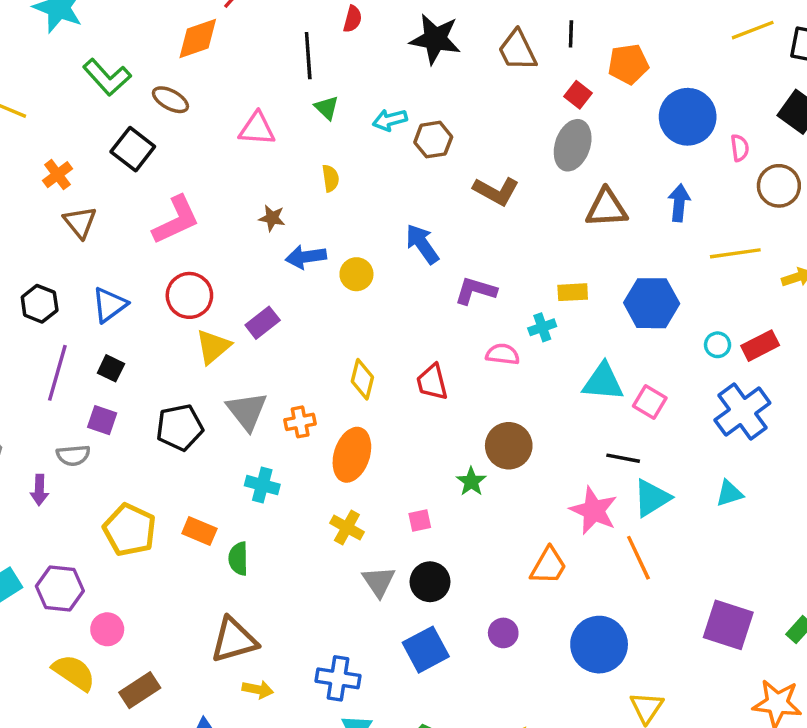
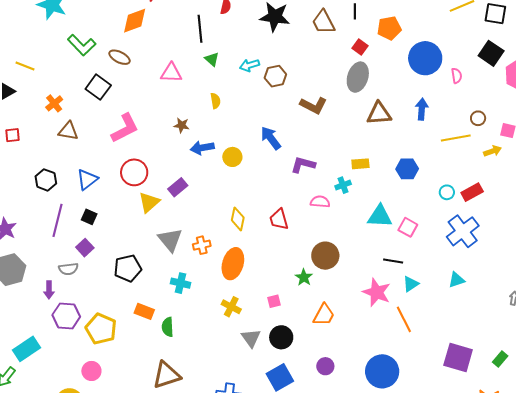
brown circle: (779, 186) -> (478, 118), moved, size x0.6
brown triangle: (80, 222) -> (68, 131), turned -40
blue hexagon: (652, 303) -> (407, 169), size x0.7
purple square: (102, 420) -> (85, 248), turned 30
black pentagon: (180, 427) -> (128, 268), moved
cyan triangle: (652, 498) -> (411, 284), size x0.7
yellow pentagon: (130, 530) -> (101, 329), moved
orange trapezoid: (548, 566) -> (324, 315), moved
purple hexagon: (60, 589) -> (66, 316), moved

